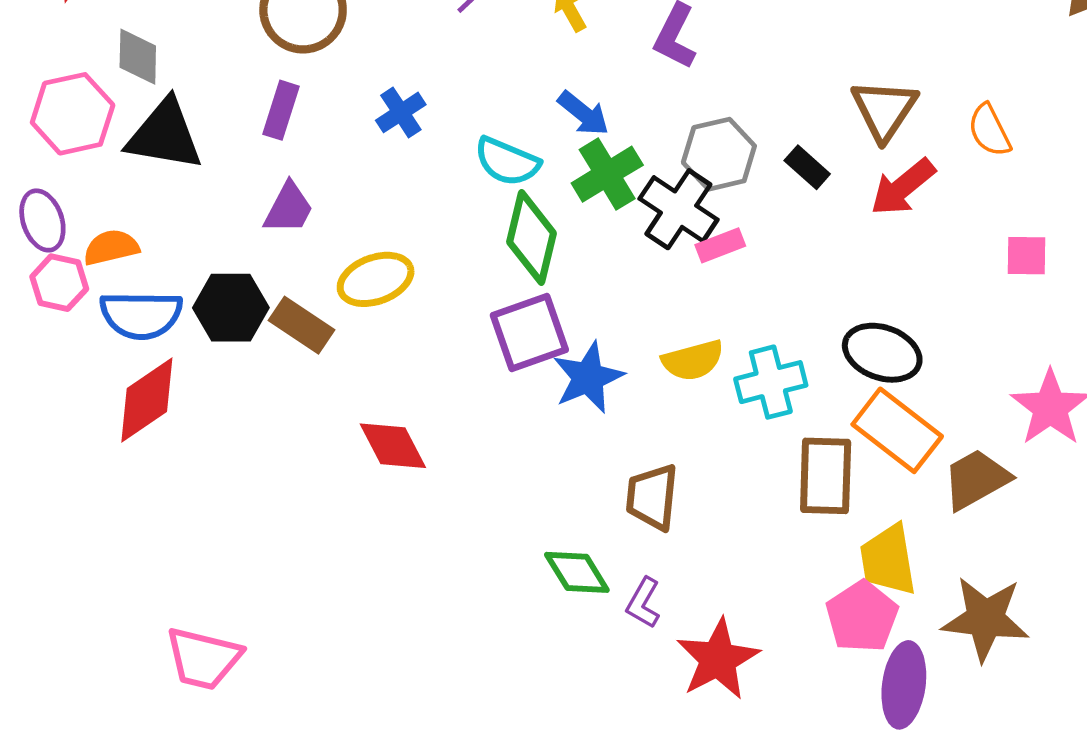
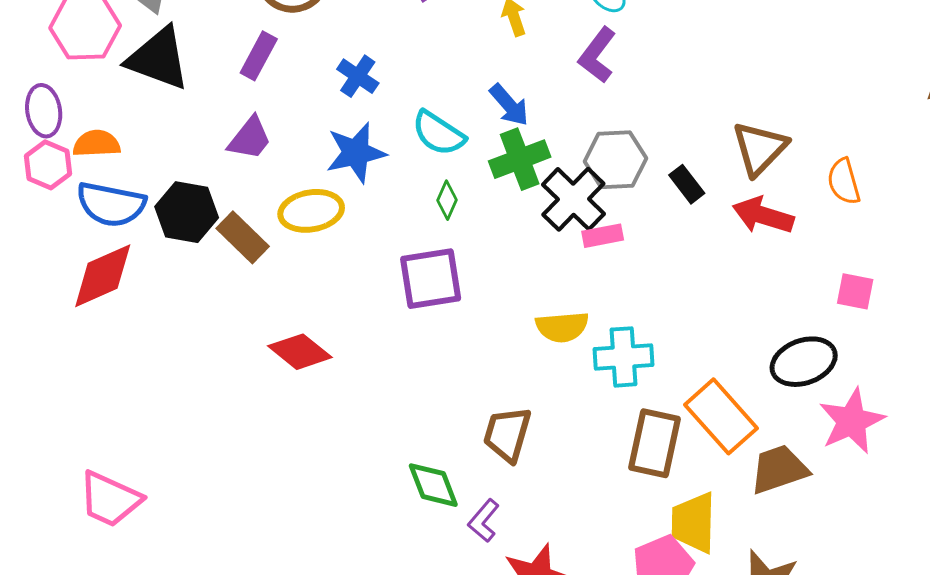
blue cross: (401, 112) -> (358, 76), turned -33
red arrow: (903, 187) -> (763, 215), turned 46
green diamond: (531, 238) -> (447, 200), size x0.5
black ellipse: (882, 353) -> (804, 362), moved, turned -50
blue star: (588, 378) -> (356, 153), moved
red diamond: (393, 446) -> (300, 352), turned -34

